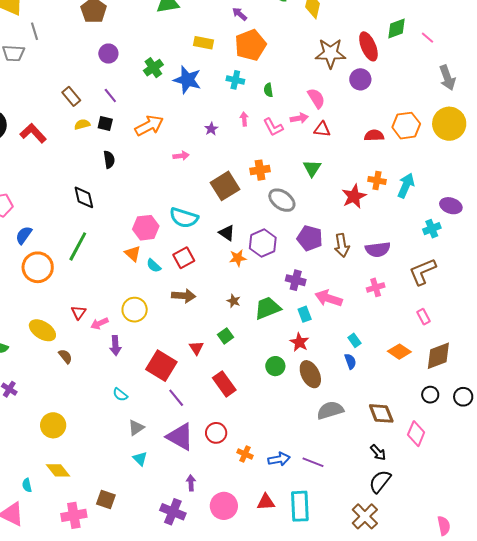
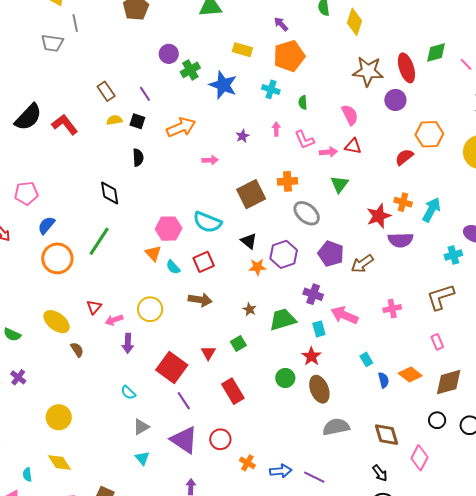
purple circle: (108, 54) -> (169, 54), moved
pink arrow: (299, 118) -> (328, 152), moved
orange hexagon: (406, 126) -> (429, 134), moved
red semicircle: (374, 135) -> (404, 157), turned -42
brown arrow: (342, 245) -> (362, 264), turned 60
purple semicircle: (378, 249) -> (401, 240), moved
blue semicircle: (350, 361) -> (384, 380), moved

